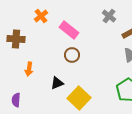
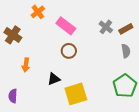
gray cross: (109, 16) -> (106, 27), moved
brown cross: (16, 39) -> (13, 35), turned 30
yellow square: (79, 98) -> (76, 94), turned 30

